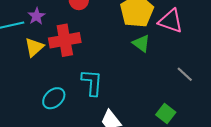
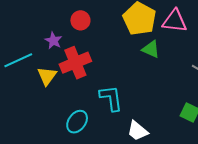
purple star: (36, 16) -> (53, 41), moved

